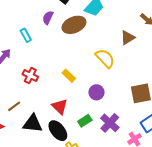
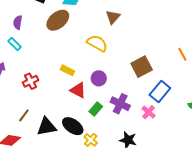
purple semicircle: (48, 18) -> (18, 22), moved
red cross: (30, 76) -> (31, 81), turned -35
red triangle: (60, 107) -> (78, 90), moved

